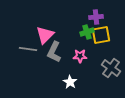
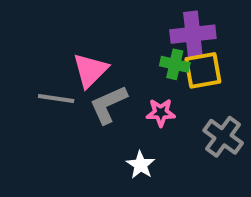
purple cross: (96, 17) -> (193, 34), size x1.5
green cross: (87, 32) -> (175, 64), turned 32
gray L-shape: (54, 52) -> (108, 105), turned 40

